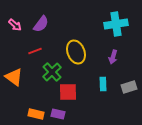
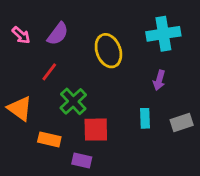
red line: (35, 51) -> (49, 72), turned -32
yellow ellipse: (76, 52) -> (108, 51), moved
orange rectangle: (36, 114) -> (49, 139), moved

